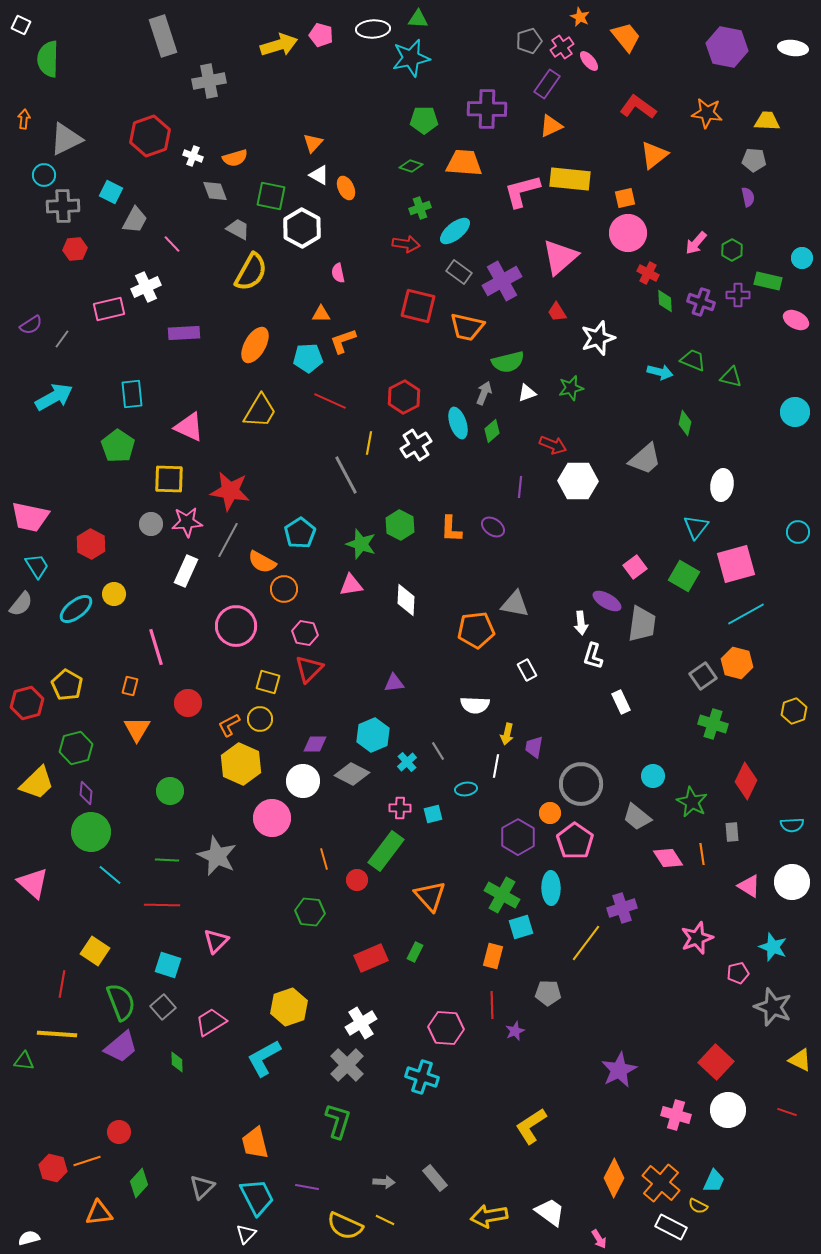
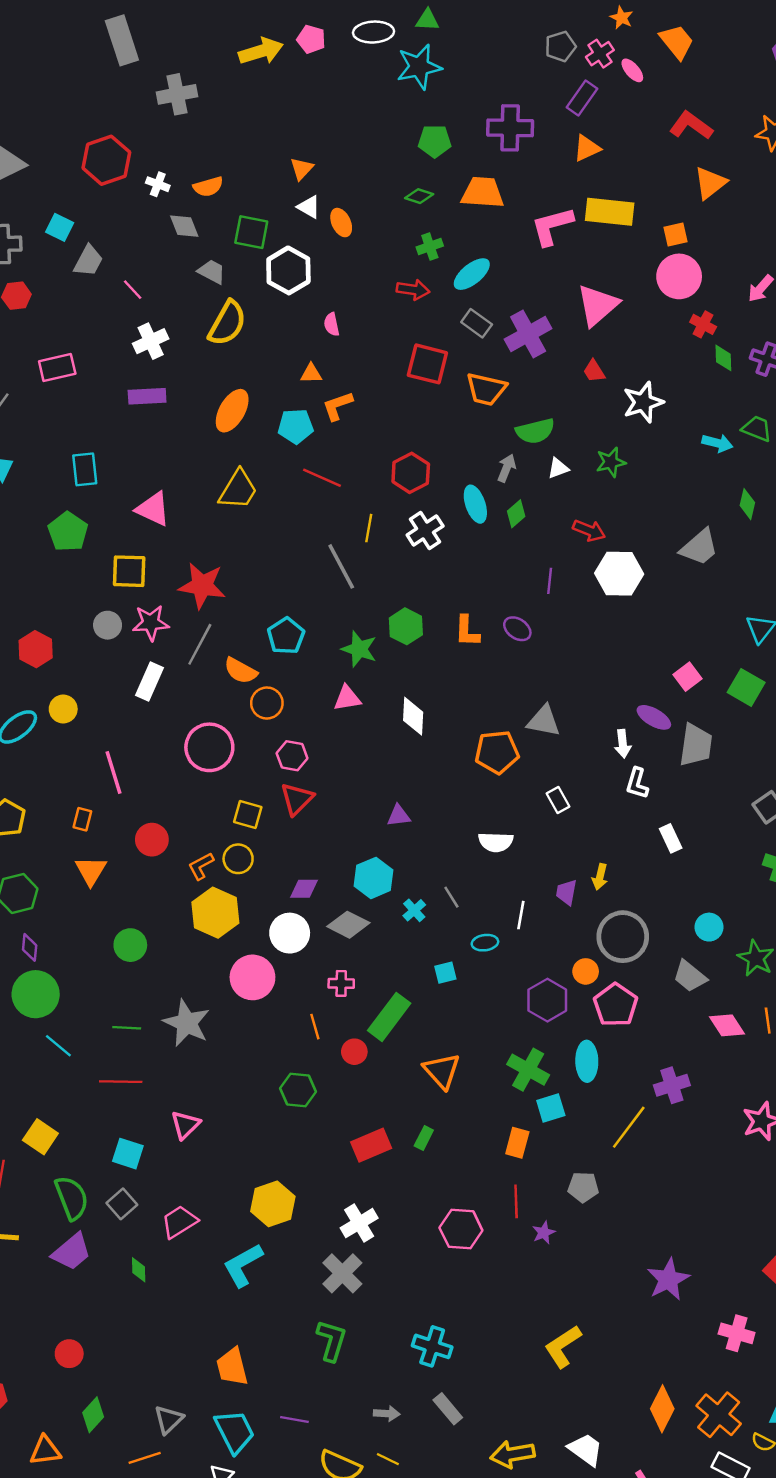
white cross: (146, 287) -> (151, 341), moved
yellow arrow: (507, 734) -> (600, 877), moved
pink cross: (400, 808) -> (341, 983), moved
cyan cross: (422, 1077) -> (432, 1346), moved
orange line: (87, 1161) -> (145, 1458), moved

